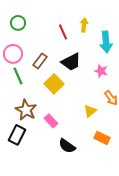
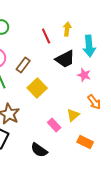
black trapezoid: (71, 62) -> (65, 59), moved
pink rectangle: (51, 121) -> (54, 125), moved
black semicircle: (67, 146) -> (39, 150), moved

